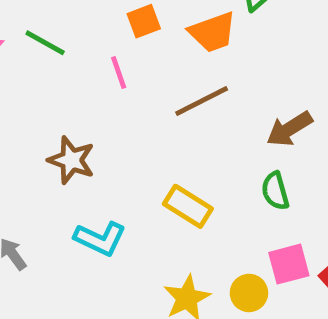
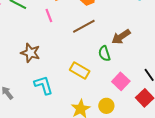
green semicircle: (275, 191) -> (104, 54), moved
cyan L-shape: (100, 239) -> (43, 85), turned -130
pink square: (289, 264) -> (121, 81), moved, turned -30

